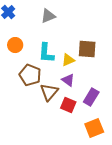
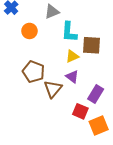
orange circle: (15, 45) -> (29, 31), moved
cyan L-shape: (46, 53) -> (69, 32), moved
red square: (68, 105) -> (80, 111), moved

